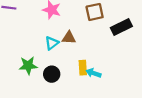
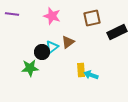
brown triangle: (69, 38) -> (68, 42), turned -40
black circle: (52, 74) -> (42, 52), moved

